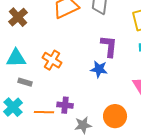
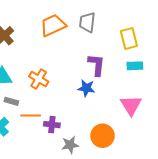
orange line: (44, 112) -> (31, 115), moved

